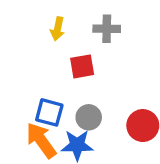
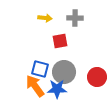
yellow arrow: (57, 29) -> (45, 18), turned -96
gray circle: (89, 117) -> (64, 72), size x1.5

